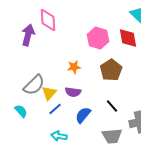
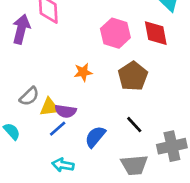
gray semicircle: (34, 85) -> (29, 96), size x0.7
purple semicircle: (73, 92) -> (66, 111), moved
yellow triangle: (49, 93) -> (49, 107), turned 42

